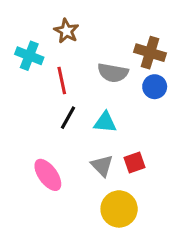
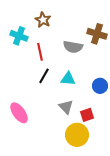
blue circle: (155, 87) -> (100, 86), moved
red square: (135, 163) -> (87, 115), moved
pink ellipse: (48, 175) -> (19, 113), moved

